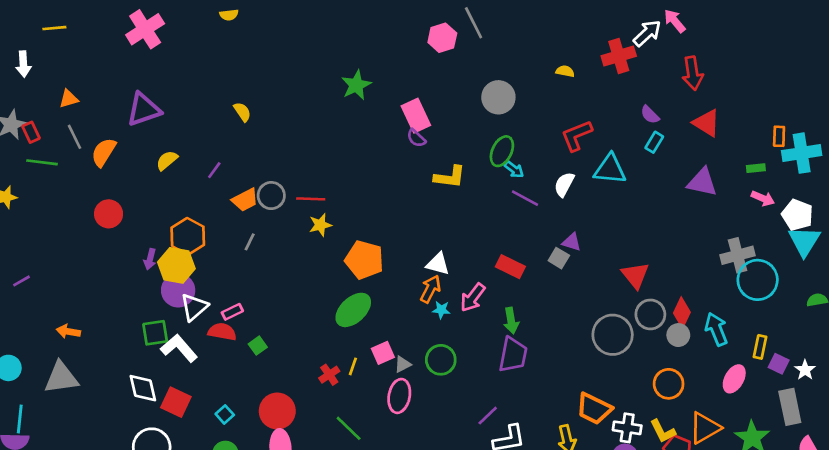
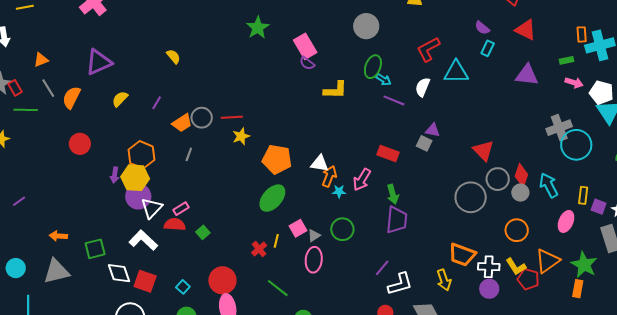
white triangle: (438, 264) -> (320, 163), moved
green square: (155, 333) -> (95, 249), moved

